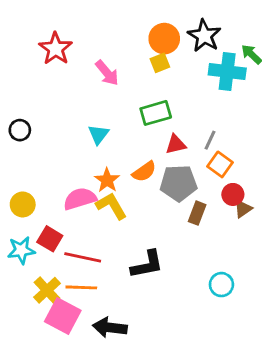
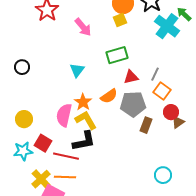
cyan cross: (227, 71) -> (167, 26), turned 30
pink semicircle: (80, 199) -> (64, 115), turned -60
black L-shape: (147, 265) -> (84, 141), moved

